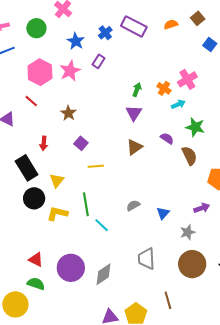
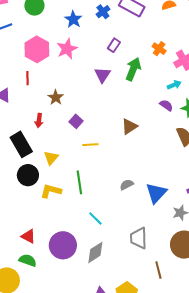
purple rectangle: (98, 61) -> (114, 45), moved
orange cross: (164, 88) -> (159, 49), moved
green arrow: (137, 90) -> (133, 69), size x1.6
red line: (31, 101) -> (28, 78), turned 48
brown star: (68, 113) -> (56, 97), moved
purple triangle: (134, 113) -> (102, 75), moved
purple semicircle: (167, 138) -> (166, 105), moved
blue triangle: (163, 213) -> (156, 193), size x1.6
cyan line: (102, 225) -> (95, 218), moved
brown line: (168, 300) -> (158, 270), moved

